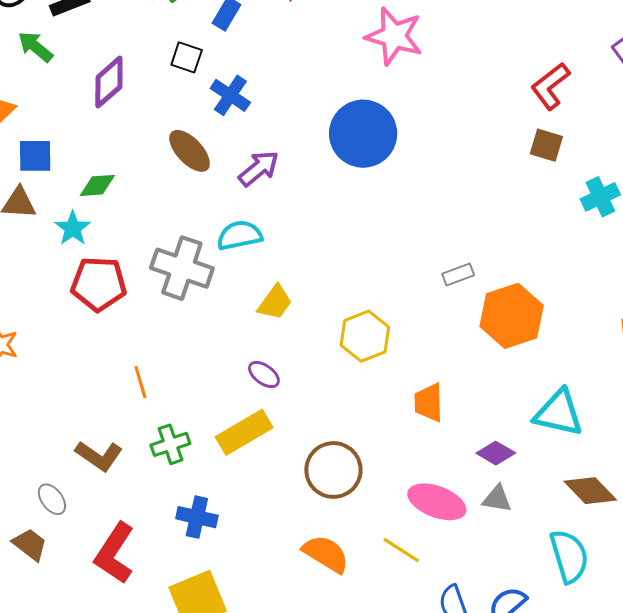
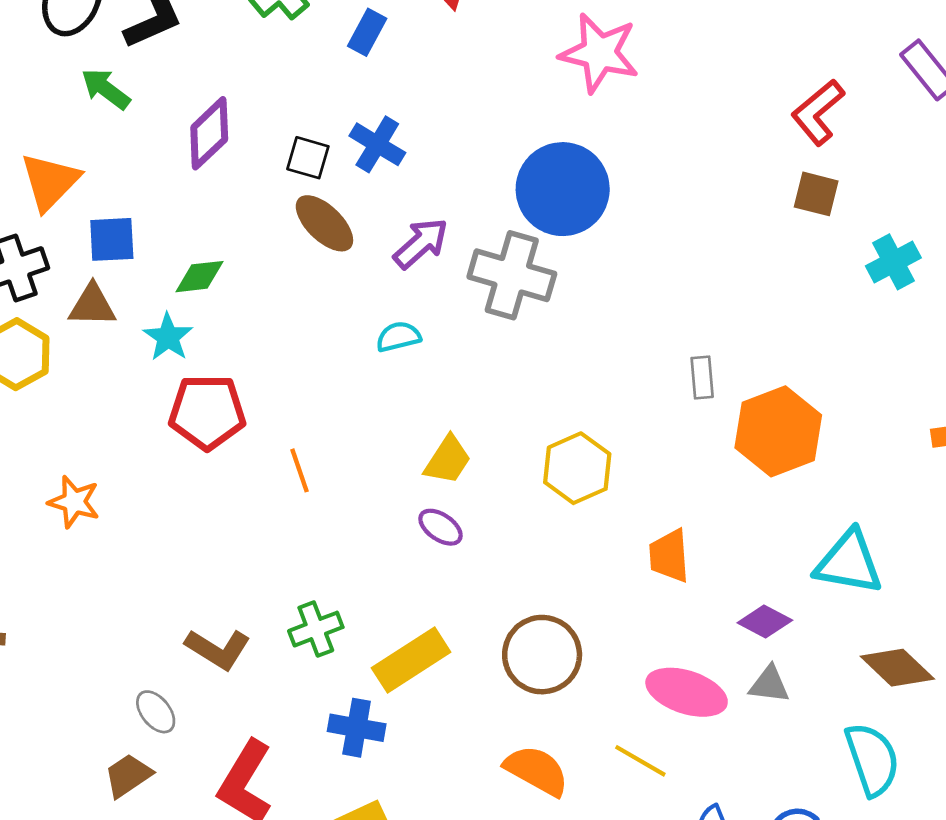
black square: (187, 57) -> (308, 158), moved
cyan semicircle: (240, 235) -> (398, 337), size x0.7
gray cross: (182, 268) -> (512, 275), moved
gray rectangle: (458, 274) -> (702, 377), turned -72
yellow trapezoid: (275, 302) -> (448, 460), moved
orange line: (140, 382) -> (299, 470), moved
yellow rectangle: (244, 432) -> (411, 660), moved
brown trapezoid: (30, 544) -> (128, 775), turned -69

